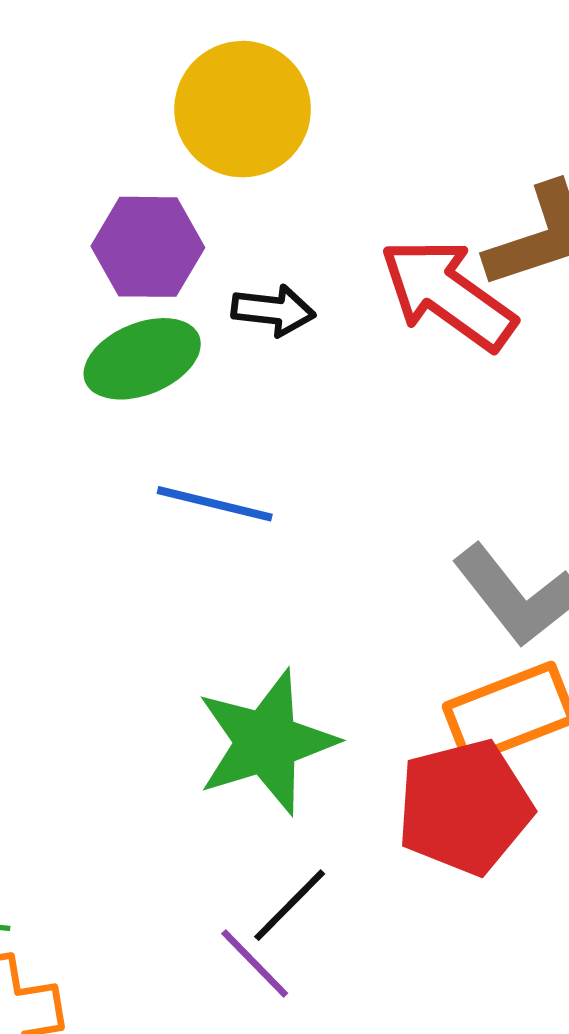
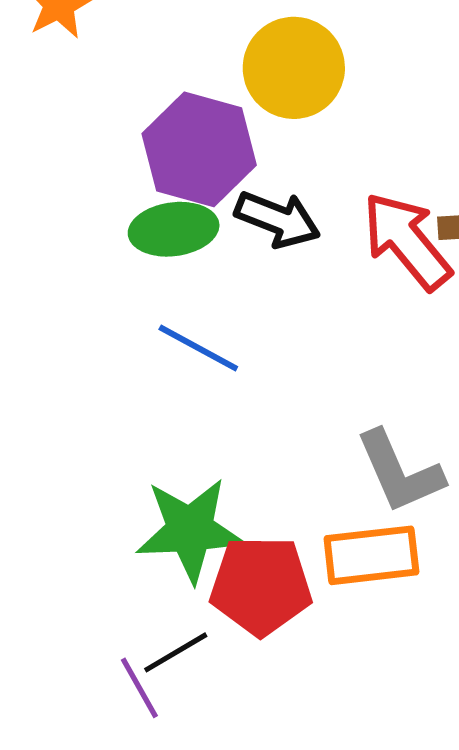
purple hexagon: (148, 247) -> (199, 149), size x1.4
black arrow: (273, 310) -> (278, 219), size x1.4
red pentagon: (464, 807) -> (261, 586), moved

